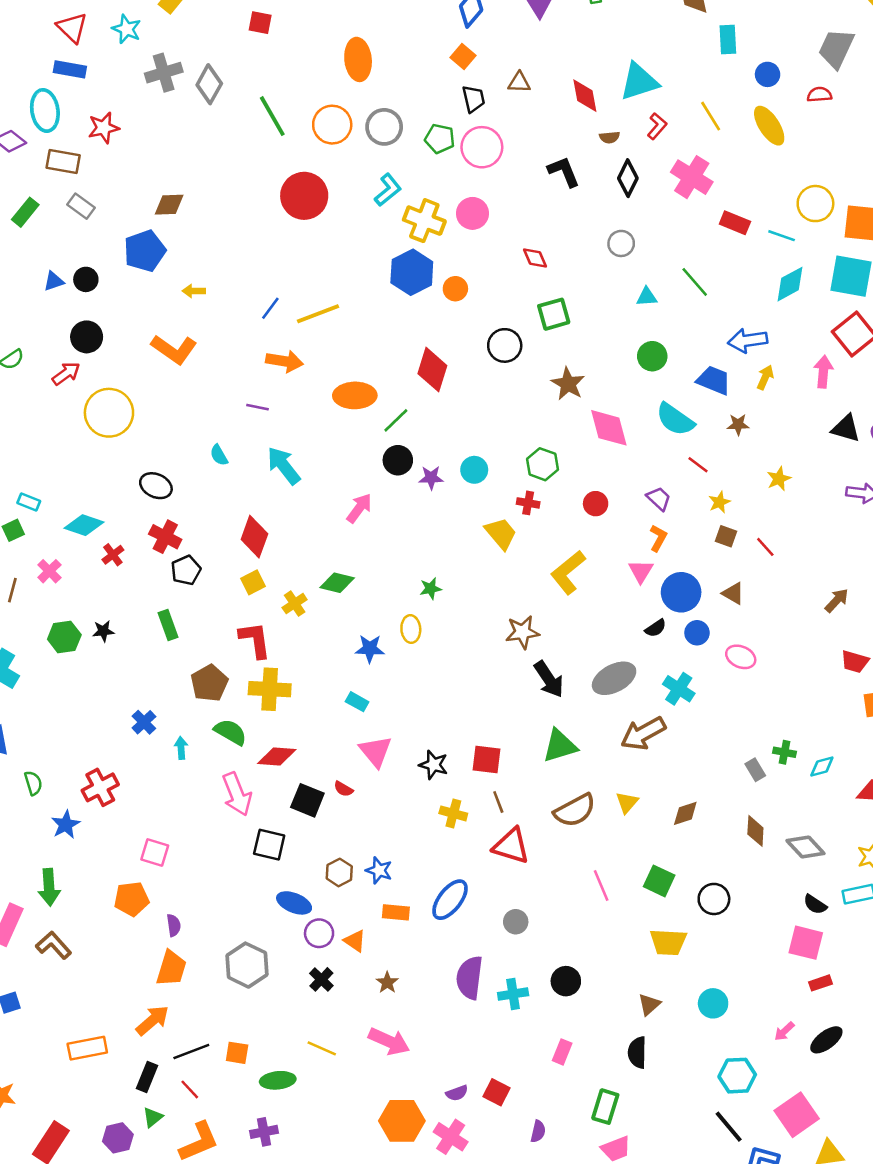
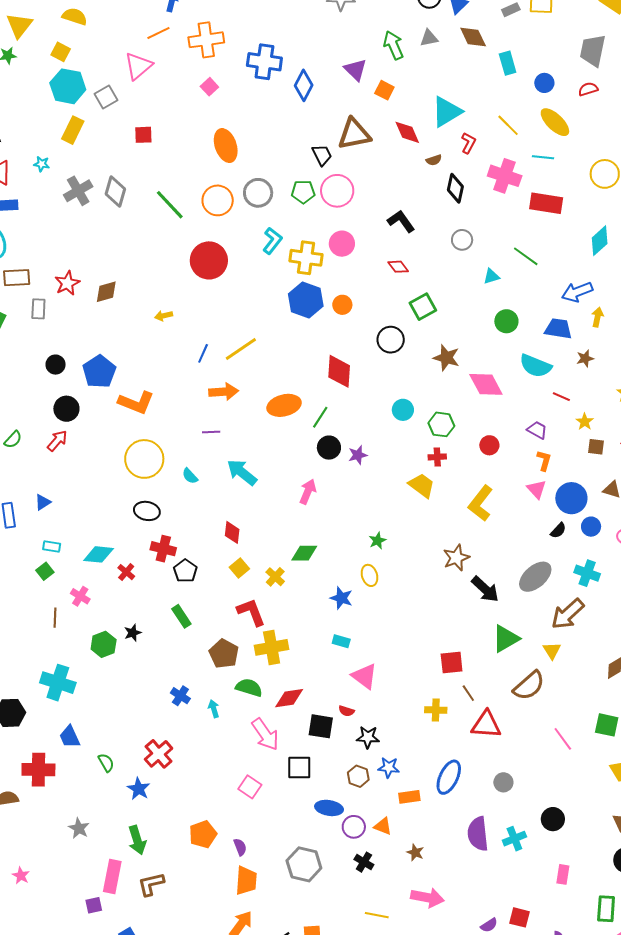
cyan star: (127, 29) -> (42, 164), size x0.7
orange square: (463, 57) -> (384, 90), moved
brown triangle: (519, 82) -> (354, 134), size x1.8
red star: (104, 128) -> (67, 283), moved
black L-shape: (564, 172) -> (401, 221), moved
gray rectangle: (81, 206) -> (38, 309), turned 70
red rectangle: (735, 223) -> (546, 203), size x1.4
cyan line: (782, 236) -> (543, 157), moved
blue pentagon: (145, 251) -> (99, 372), moved
blue triangle: (54, 281) -> (43, 502), moved
yellow arrow: (194, 291) -> (164, 316), moved
yellow circle: (109, 413) -> (144, 459), moved
cyan circle: (474, 470) -> (403, 410), moved
red diamond: (254, 537) -> (232, 532), size x0.7
blue star: (370, 649) -> (341, 598), turned 30
black star: (434, 765) -> (368, 737), moved
yellow triangle: (627, 802) -> (552, 651), moved
pink square: (155, 853) -> (250, 787), moved, turned 30
brown L-shape: (54, 945) -> (151, 884), turned -48

